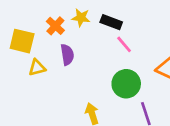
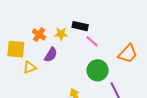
yellow star: (81, 18) -> (61, 34), moved
purple semicircle: (67, 55) -> (51, 55), turned 49

